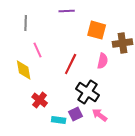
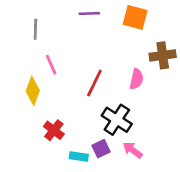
orange square: (97, 30) -> (135, 17), moved
yellow diamond: (24, 70) -> (33, 91), turned 30

